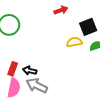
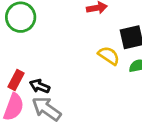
yellow semicircle: (74, 42) -> (109, 56), turned 35

